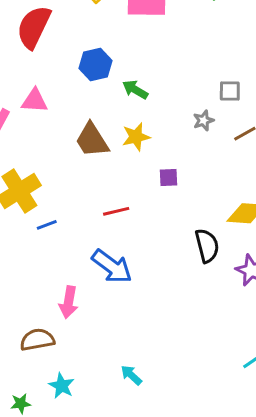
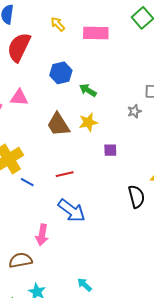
red line: (116, 211) -> (65, 174), moved
blue line: (47, 225) -> (27, 182), turned 48

